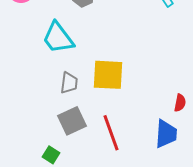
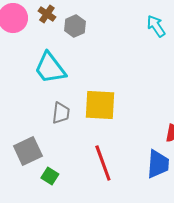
gray square: (72, 121) -> (28, 151), moved
green square: (51, 155) -> (50, 176), moved

